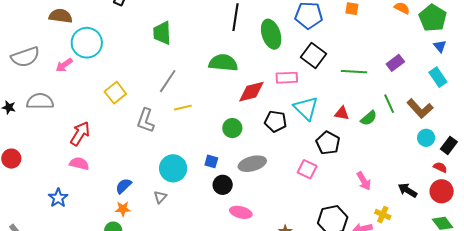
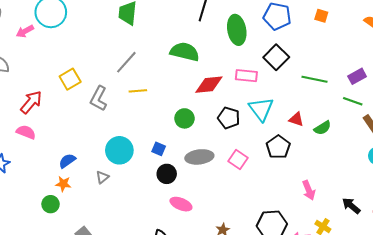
yellow square: (115, 93) -> (70, 79), moved
green line: (389, 104) -> (353, 101), moved, turned -54
pink square: (307, 169) -> (238, 159), moved

